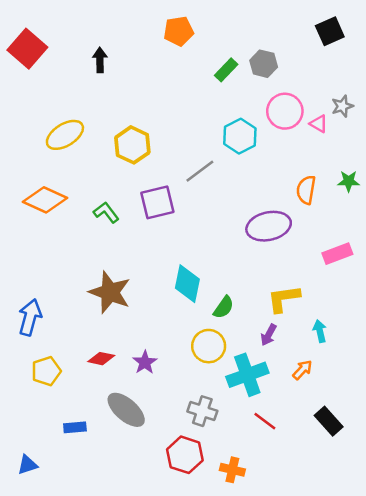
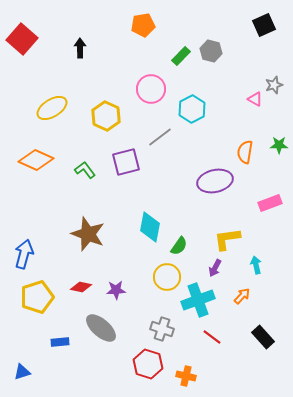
pink circle: (285, 111) -> (151, 89), moved
purple star: (145, 362) -> (116, 290), turned 30
yellow pentagon: (46, 371) -> (37, 297), size x1.4

